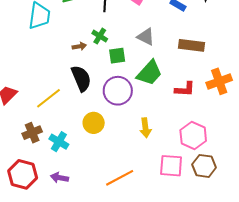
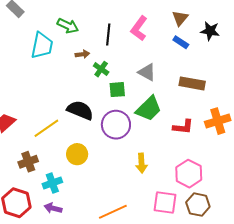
brown arrow: (79, 46) -> (82, 54), moved
black semicircle: (81, 78) -> (80, 110), turned -48
yellow circle: (94, 123) -> (77, 154), moved
cyan cross: (59, 142) -> (52, 183), moved, turned 36

